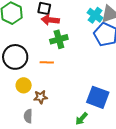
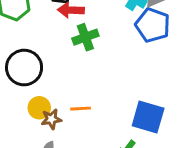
orange line: (47, 62) -> (81, 109), moved
brown star: (41, 97) -> (51, 119), moved

